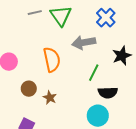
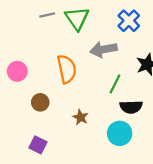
brown star: (50, 98) -> (80, 117), moved

